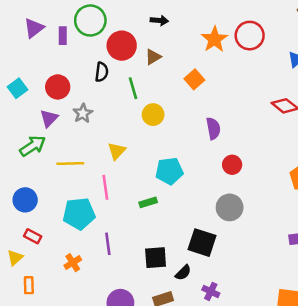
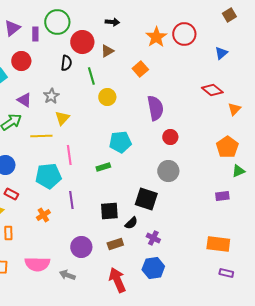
red circle: (58, 87) -> (21, 61), moved
purple triangle: (49, 118) -> (24, 100), turned -42
purple semicircle: (213, 128) -> (155, 108), size x1.4
yellow triangle: (117, 151) -> (62, 118), moved

